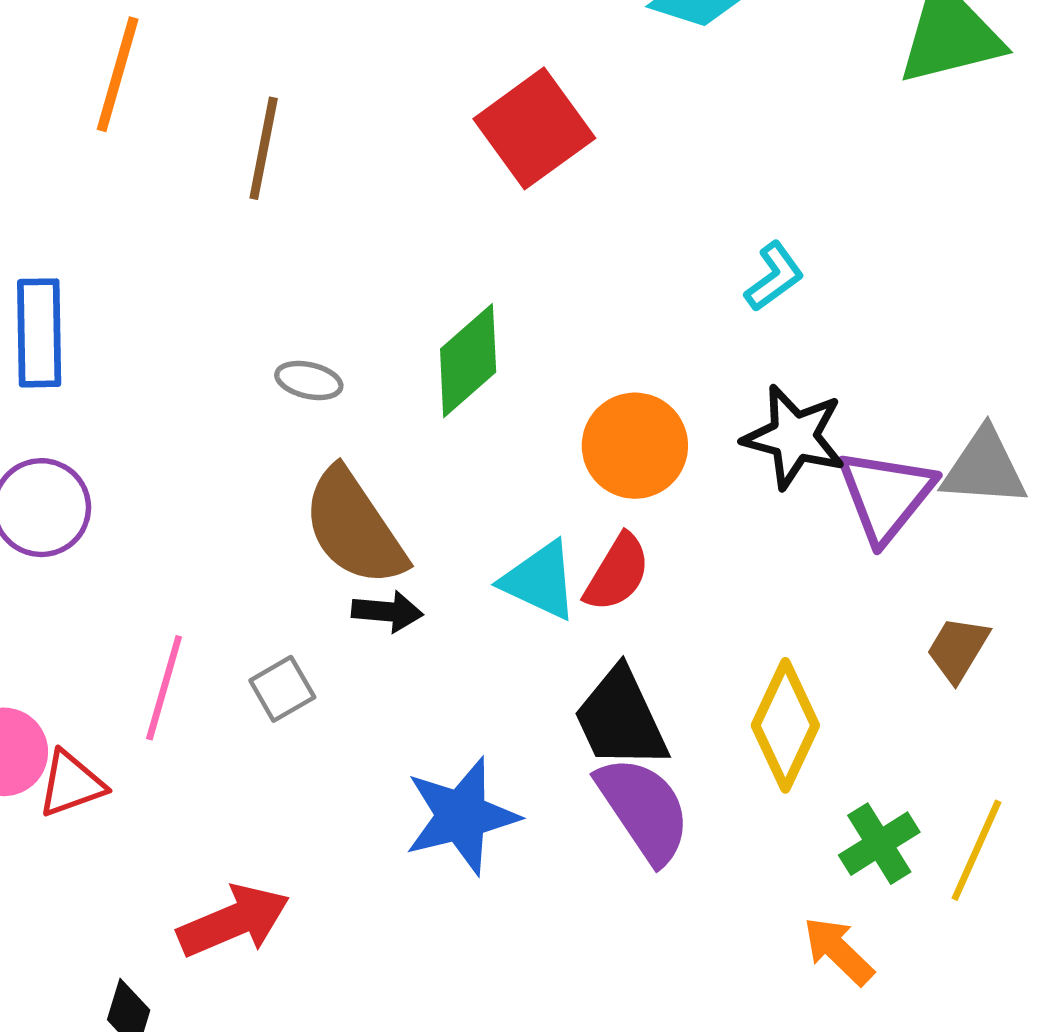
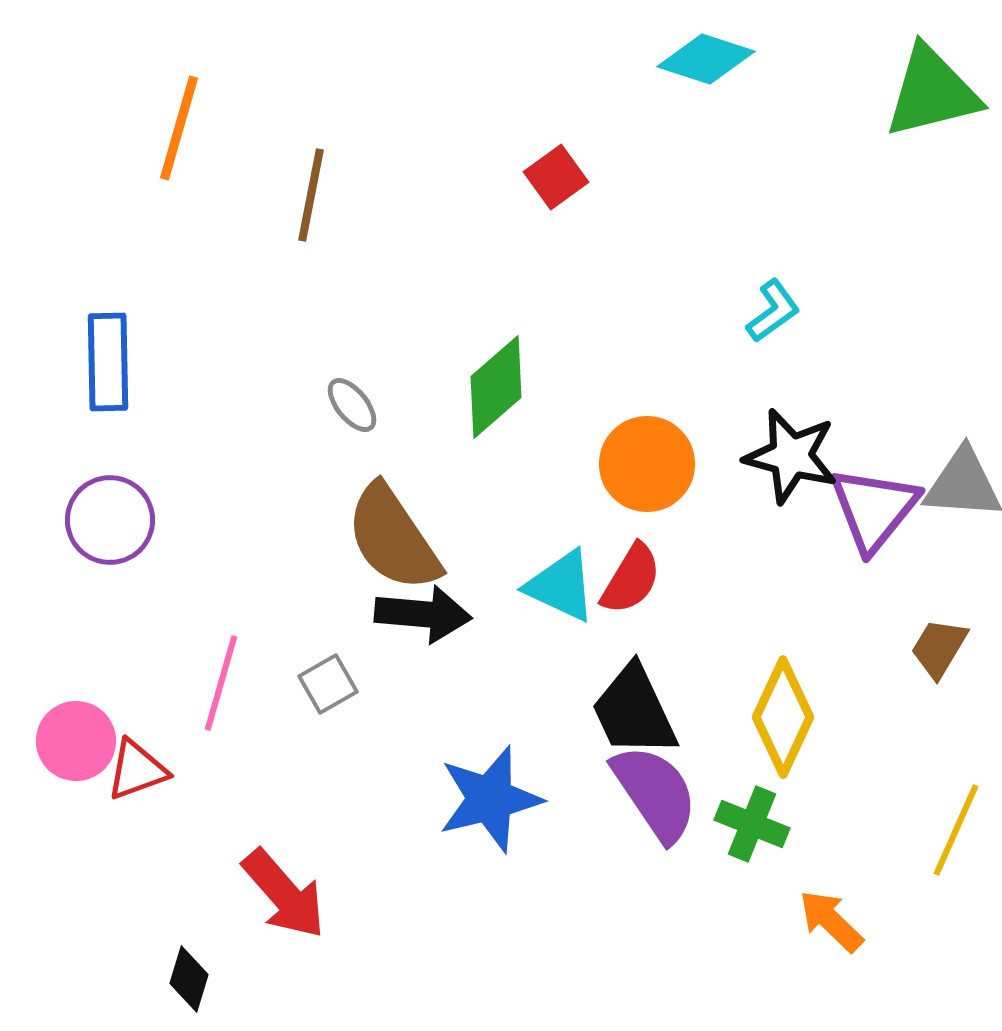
red square: (534, 128) -> (556, 177), size x0.6
gray ellipse: (309, 380) -> (352, 405), turned 38
black arrow: (387, 611) -> (423, 614), size x1.5
green cross: (879, 844) -> (752, 824), moved, turned -36
red arrow: (234, 921) -> (284, 894), turned 72

